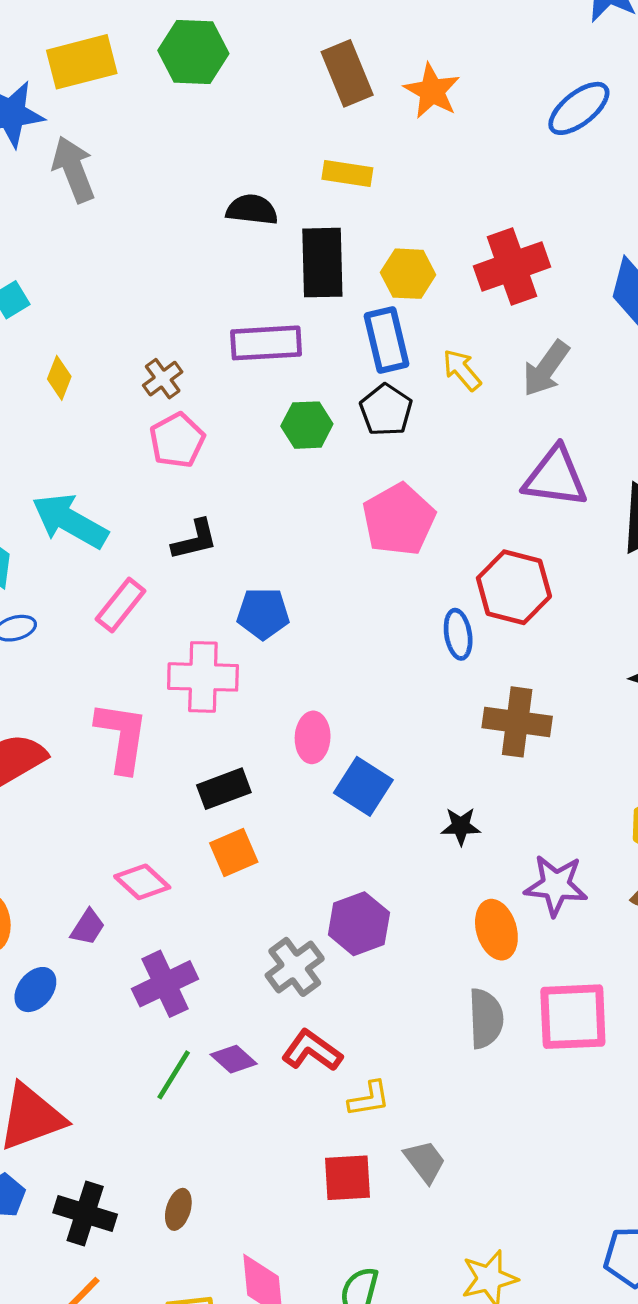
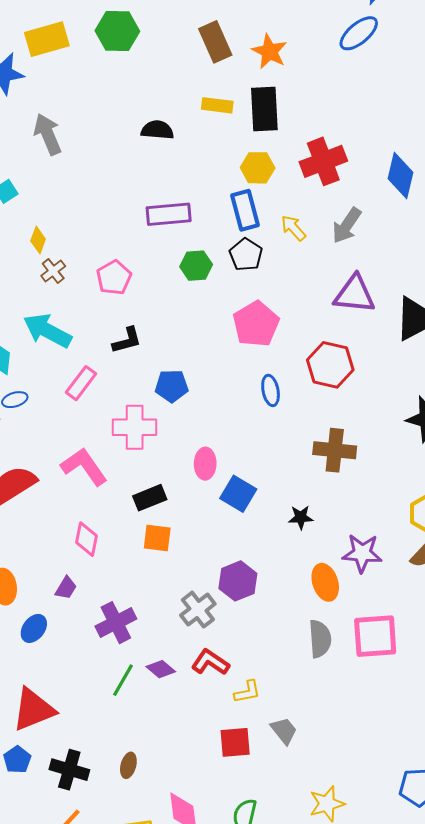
blue ellipse: (579, 108) -> (359, 33), moved
gray arrow: (73, 169) -> (48, 134), moved
black rectangle: (322, 263) -> (264, 109), moved
brown cross: (163, 379) -> (53, 271), moved
blue ellipse: (458, 634) -> (271, 390), moved
pink L-shape: (122, 737) -> (84, 467), turned -42
orange square: (234, 853) -> (157, 538), turned 32
pink diamond: (142, 882) -> (87, 539), moved, turned 60

